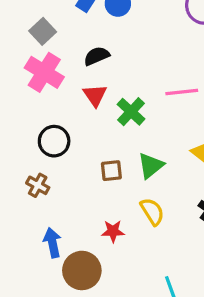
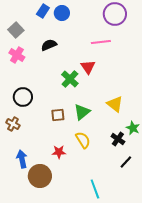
pink cross: (44, 72) -> (17, 55), size x0.7
pink line: (182, 92) -> (101, 42), moved
red triangle: (95, 95) -> (88, 67), moved

